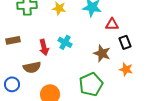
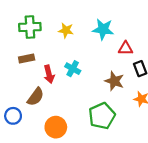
brown rectangle: (13, 40) -> (27, 58), moved
brown semicircle: (32, 67) -> (36, 97), turned -42

